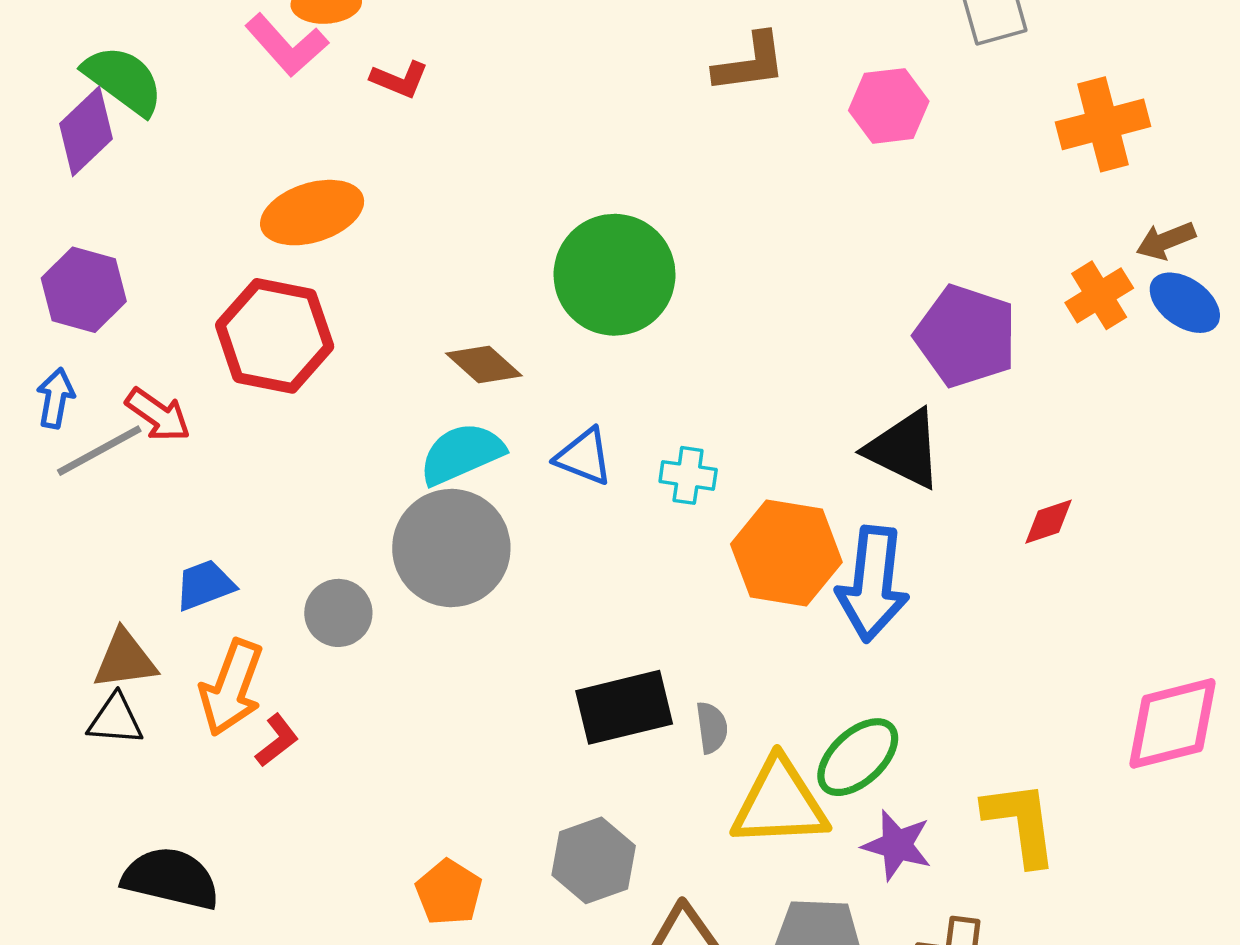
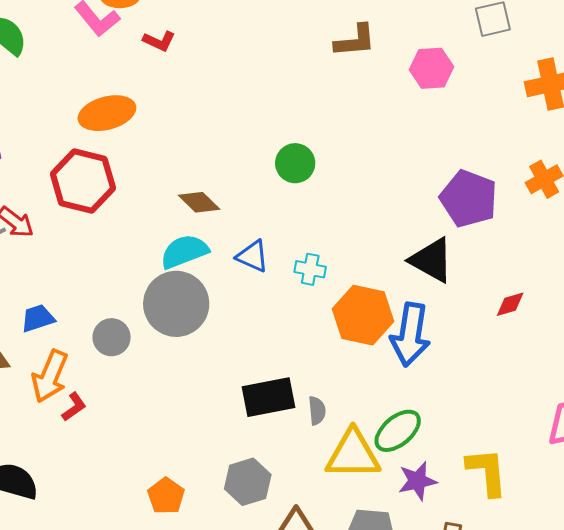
green circle: (615, 275) -> (295, 163), moved, size x0.6
purple star: (897, 845) -> (417, 481), turned -30

